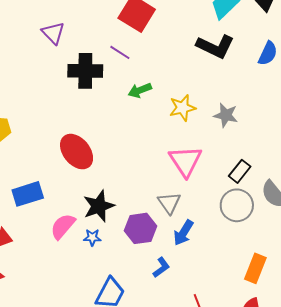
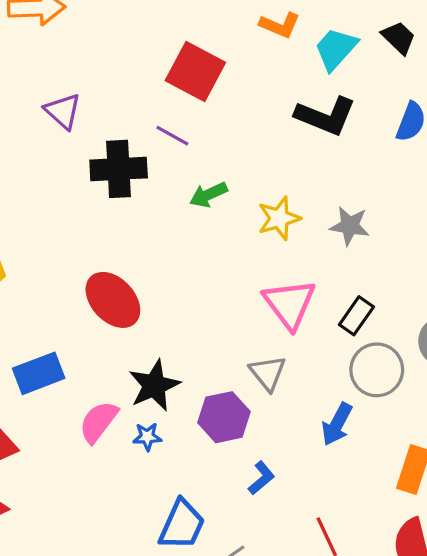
black rectangle: (240, 171) -> (356, 316), moved
blue arrow: (183, 233) -> (337, 424), moved

